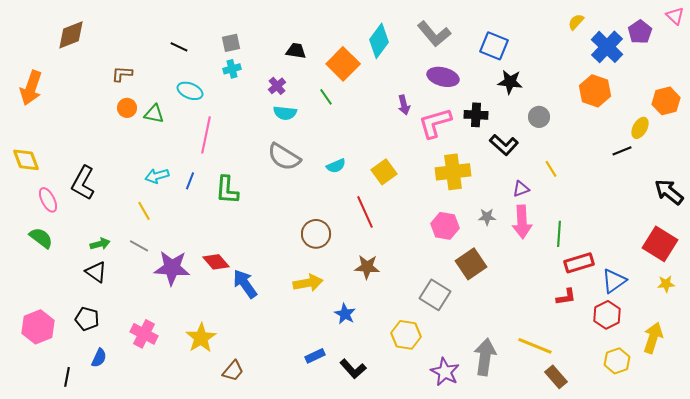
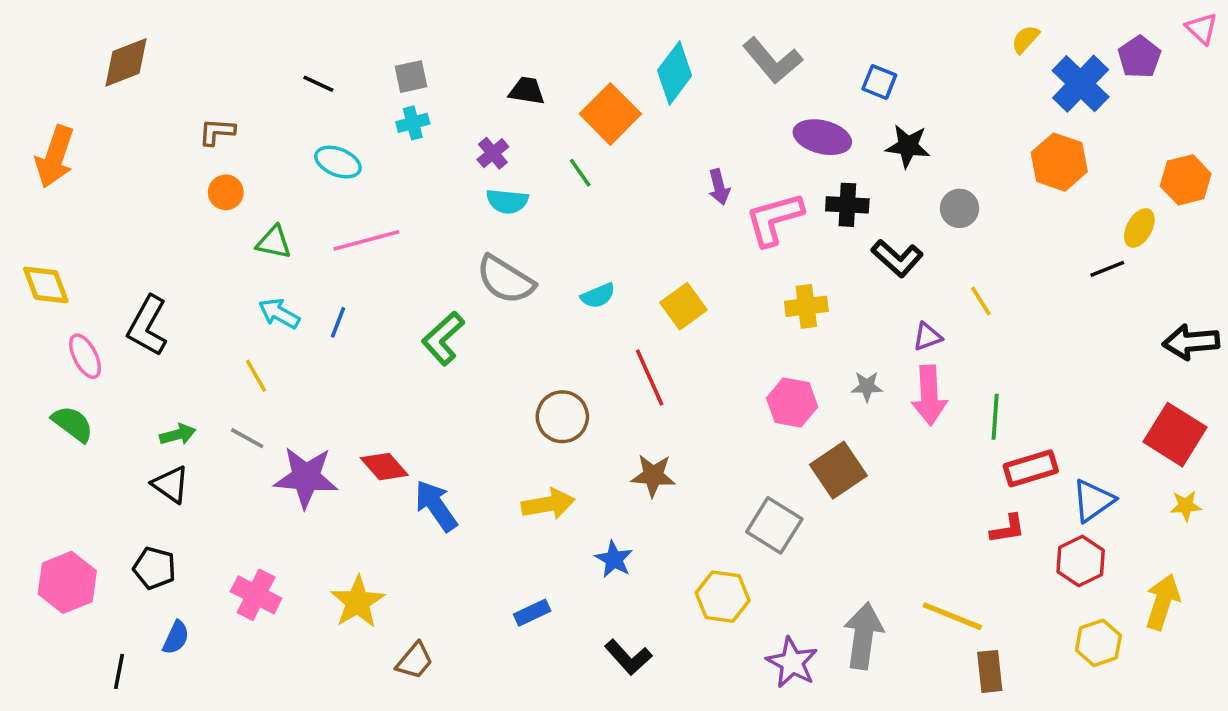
blue square: (494, 46) -> (879, 82), size x0.7
purple ellipse: (443, 77) -> (822, 137), moved
green triangle: (154, 114) -> (274, 242), moved
pink line: (206, 135) -> (366, 240), turned 63
yellow cross: (453, 172) -> (806, 306), size x0.7
cyan arrow: (157, 176) -> (279, 313), turned 45
green L-shape: (227, 190) -> (443, 338), moved, turned 44
black arrow: (669, 192) -> (1191, 342), turned -44
blue rectangle: (315, 356) -> (532, 613), moved
brown rectangle: (556, 377) -> (990, 671), turned 35

